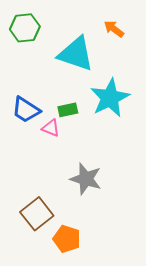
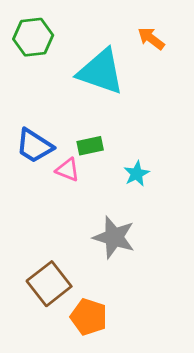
cyan star: (110, 98) -> (137, 174), moved, size x0.5

